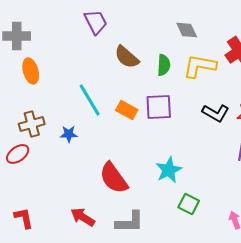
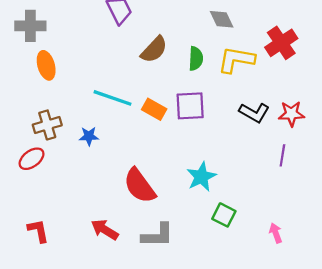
brown semicircle: (127, 57) -> (154, 50), turned -88
cyan line: (90, 100) -> (113, 98), turned -40

